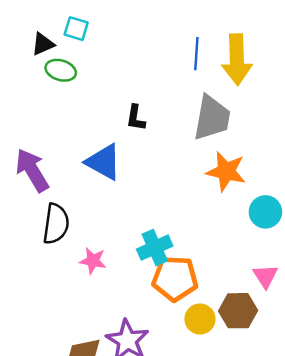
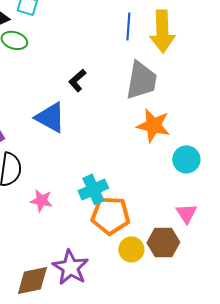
black L-shape: (136, 118) -> (77, 80), turned 40

